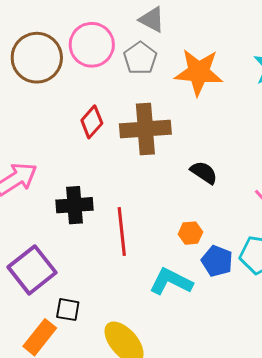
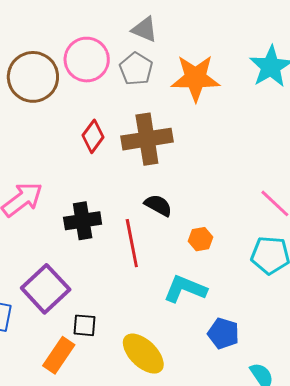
black semicircle: (204, 172) -> (158, 205), moved
blue pentagon: (217, 261) -> (223, 333), moved

